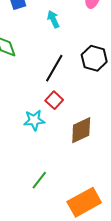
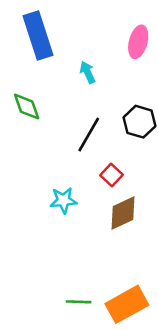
red square: (54, 100) -> (112, 175), moved
green line: (39, 180) -> (79, 302), moved, turned 54

